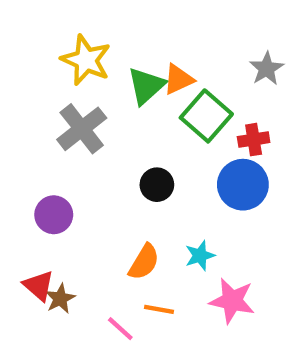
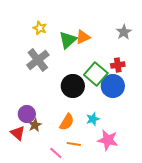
yellow star: (86, 60) -> (40, 28), size x0.6
green square: (206, 116) -> (96, 74), moved
black circle: (157, 185) -> (73, 86), size x1.5
purple circle: (54, 215) -> (27, 114), moved
brown star: (60, 299) -> (35, 125), moved

